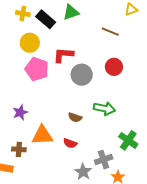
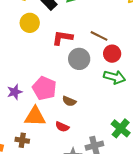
brown line: (110, 32) -> (99, 36), moved
pink pentagon: (37, 69) -> (44, 88), moved
green arrow: (104, 109) -> (114, 77), moved
brown cross: (19, 149) -> (22, 140), moved

